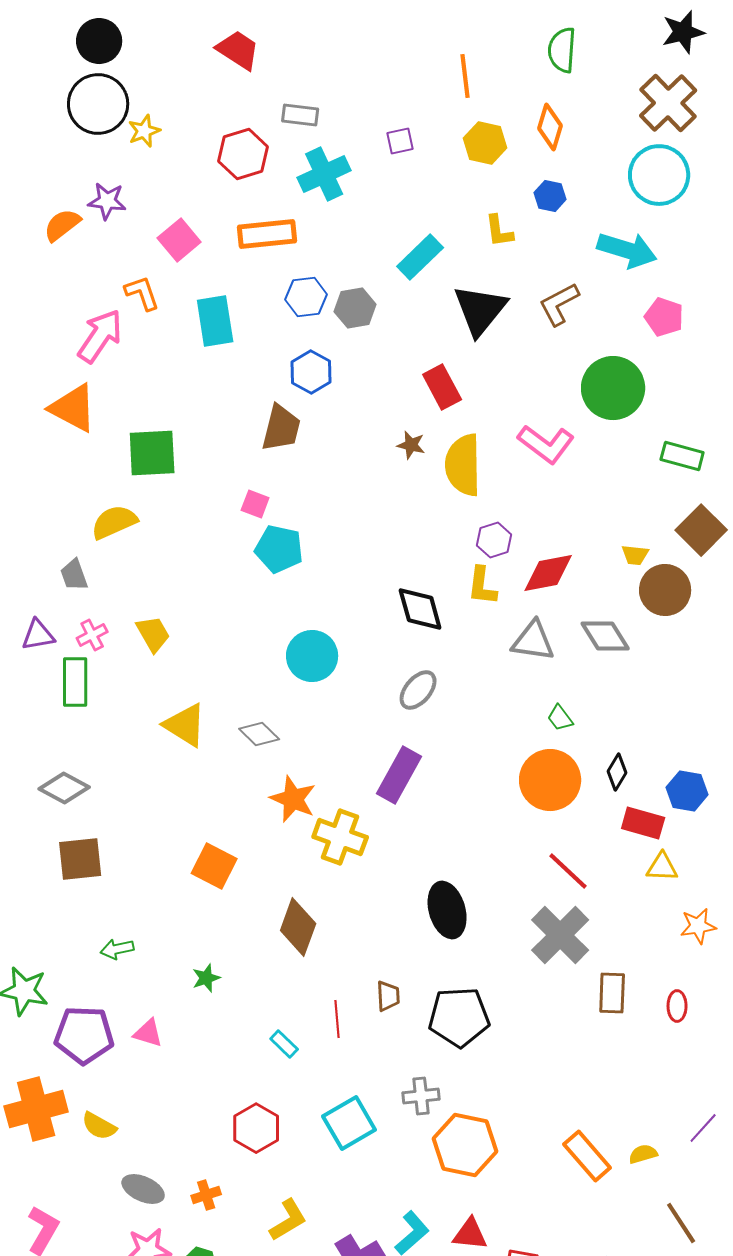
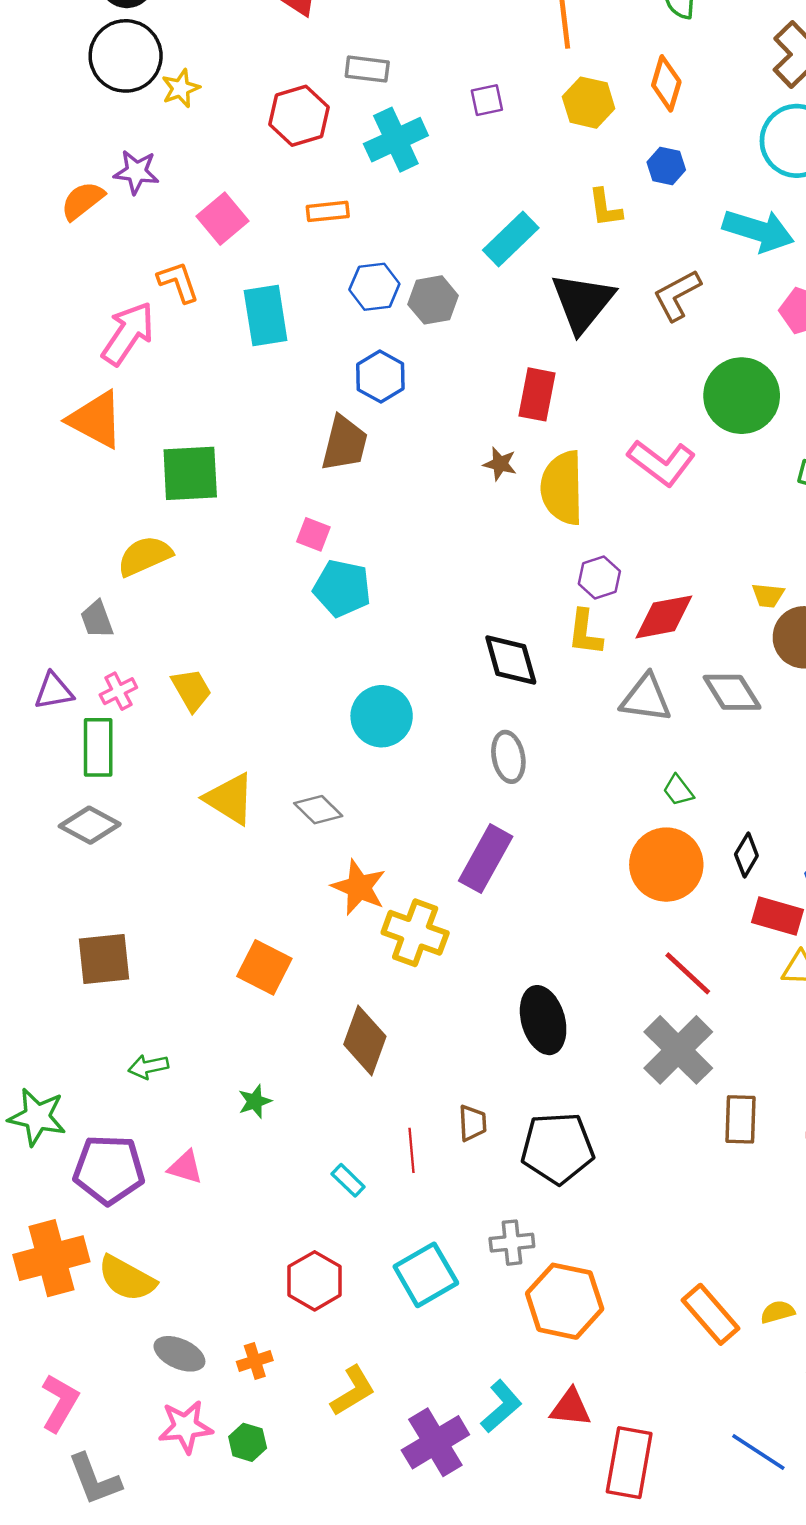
orange rectangle: (267, 234) -> (328, 211), size x0.6
red rectangle: (442, 387) -> (537, 394), turned 39
gray ellipse: (418, 690) -> (508, 757), turned -51
gray diamond: (64, 788) -> (90, 825), moved
yellow semicircle: (99, 1126) -> (127, 1278), size x1.4

